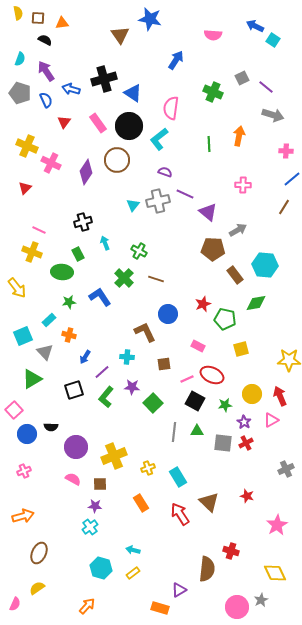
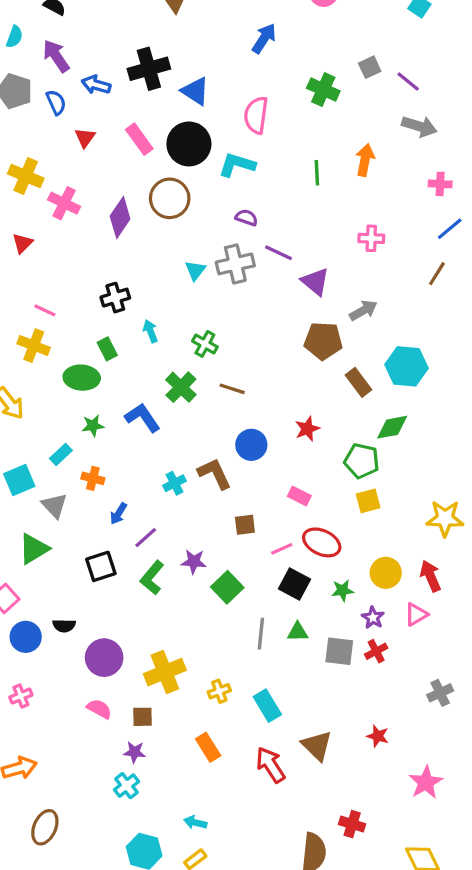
cyan L-shape: (159, 139) -> (237, 165), turned 55
green pentagon: (225, 319) -> (362, 461), moved
cyan cross: (127, 357) -> (174, 483), moved, turned -32

